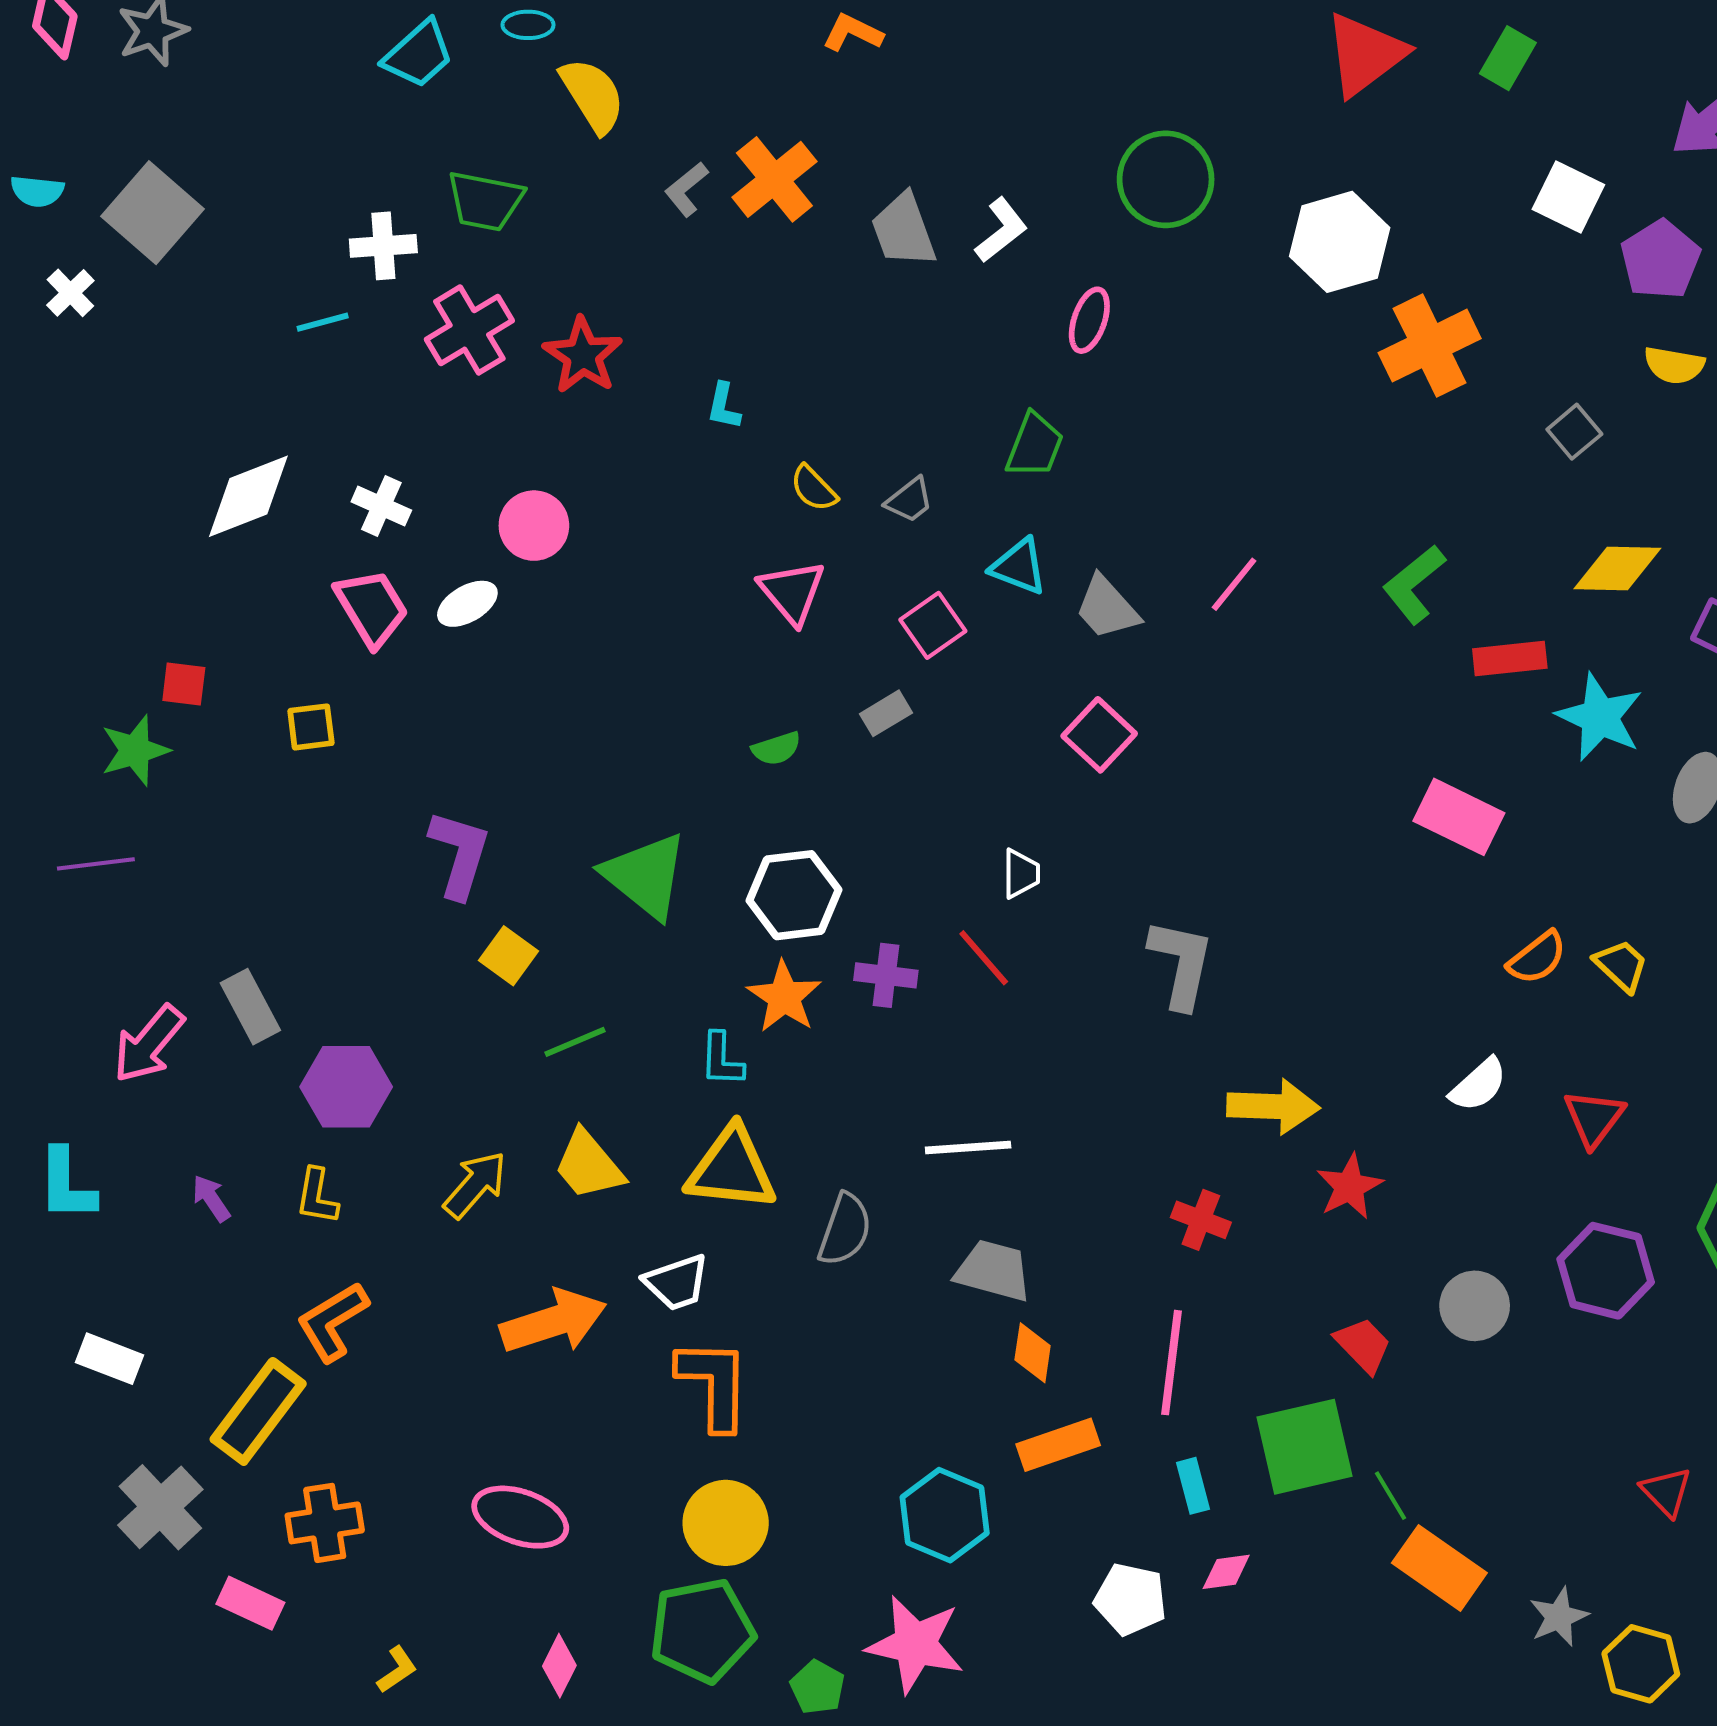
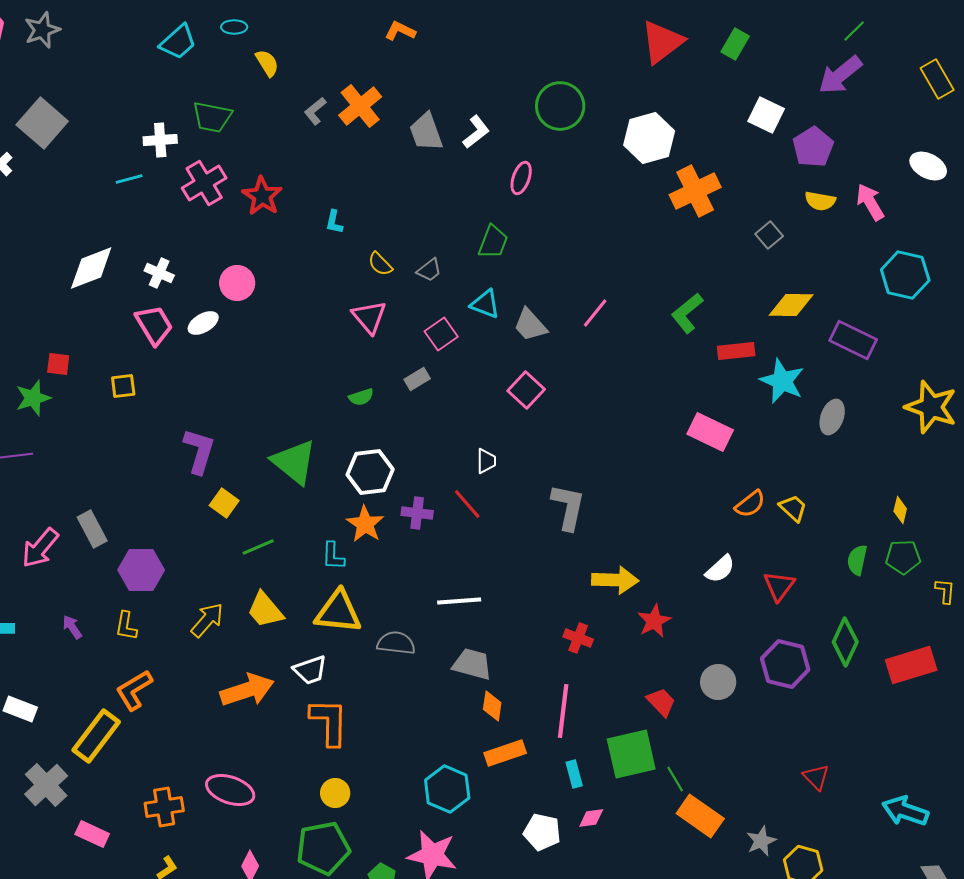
yellow semicircle: (593, 95) -> (267, 63), size x0.7
gray semicircle: (845, 1230) -> (396, 643), turned -102
orange cross: (325, 1523) -> (164, 807), moved
yellow circle: (726, 1523) -> (335, 793), size x0.7

